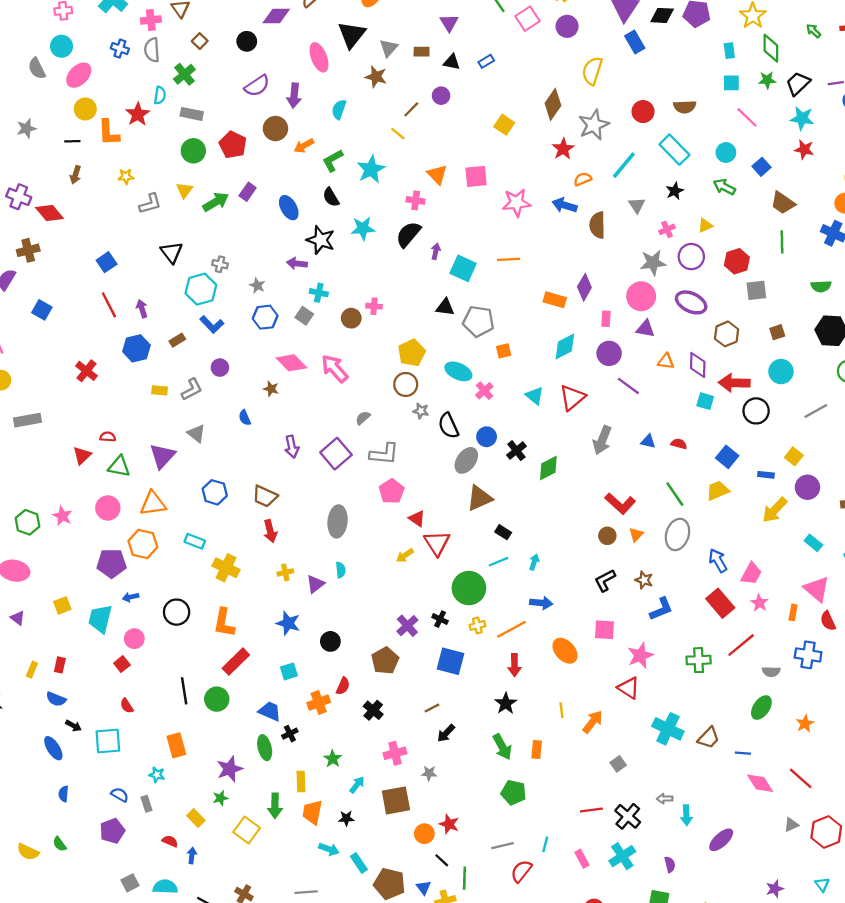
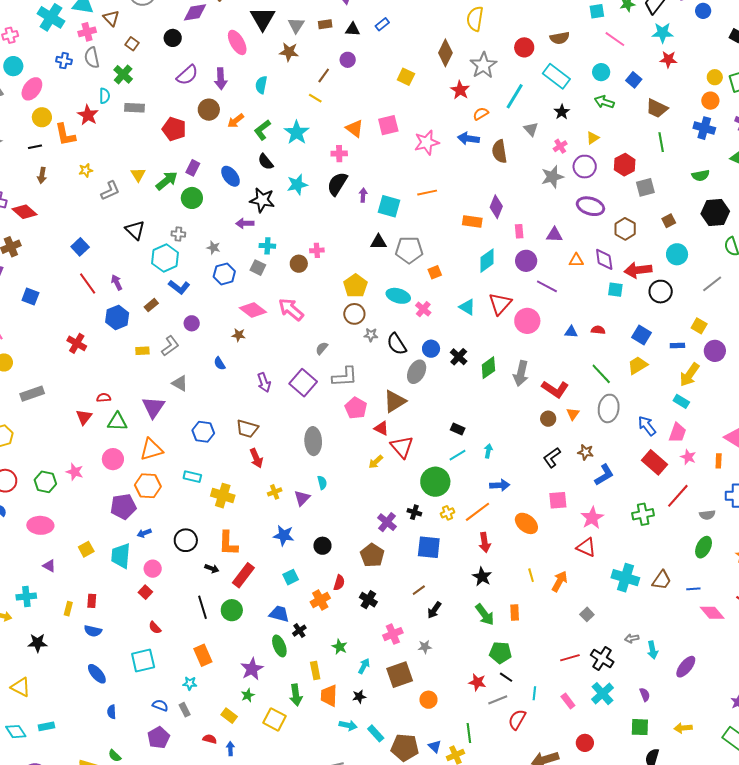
green circle: (193, 151) -> (192, 198), moved
pink circle: (641, 296) -> (527, 321), moved
gray arrow: (602, 440) -> (521, 373), moved
brown triangle: (479, 498) -> (395, 401), moved
cyan rectangle: (813, 543) -> (681, 401), moved
black arrow: (73, 726) -> (212, 568), moved
red star: (449, 824) -> (477, 682), moved
black line: (442, 860) -> (506, 677), moved

